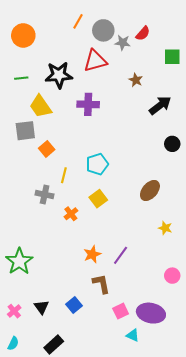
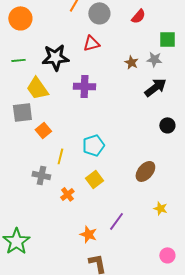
gray star: (123, 43) -> (154, 59), moved
red triangle: (95, 61) -> (91, 43), size x0.7
orange star: (92, 254) -> (88, 234), turned -30
purple line: (121, 255) -> (116, 221), moved

